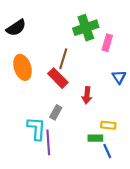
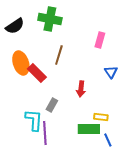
green cross: (86, 28) -> (50, 19), moved, turned 30
red rectangle: (58, 78) -> (37, 73), moved
green rectangle: (95, 138) -> (89, 129), size x1.5
blue line: (107, 151) -> (108, 140), moved

